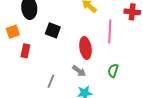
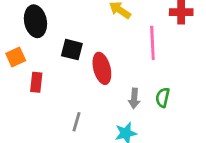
red ellipse: (85, 48) -> (102, 68), moved
gray arrow: (79, 71) -> (134, 98), moved, turned 64

